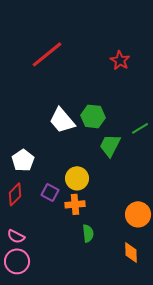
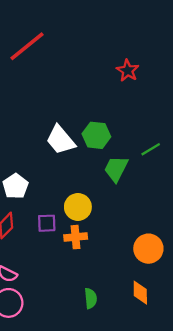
red line: (47, 54) -> (27, 46), moved
purple square: (50, 192) -> (47, 223), turned -30
green semicircle: (88, 233) -> (91, 298), moved

